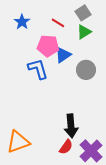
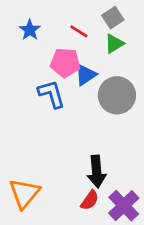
gray circle: (86, 70) -> (117, 95), size x1.4
orange triangle: (18, 142) -> (24, 193), turned -30

